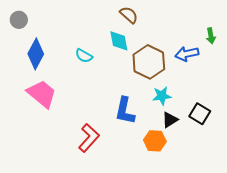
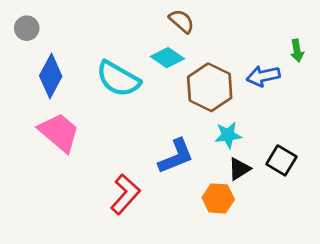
cyan diamond: (119, 41) -> (167, 58), turned -45
cyan semicircle: (84, 56) -> (118, 79), size x1.8
blue L-shape: (125, 111) -> (176, 156), turned -124

